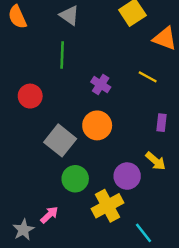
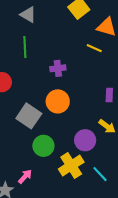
yellow line: (148, 77) -> (94, 48), moved
purple cross: (101, 85) -> (58, 68), turned -35
cyan line: (144, 233) -> (100, 174), moved

